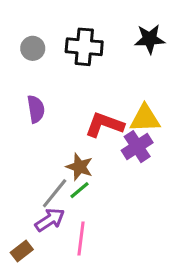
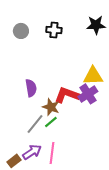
black cross: (84, 47) -> (54, 30), size x0.7
purple semicircle: (36, 109) -> (31, 88), moved
red L-shape: (104, 125) -> (67, 95), moved
purple arrow: (50, 220) -> (32, 152), moved

